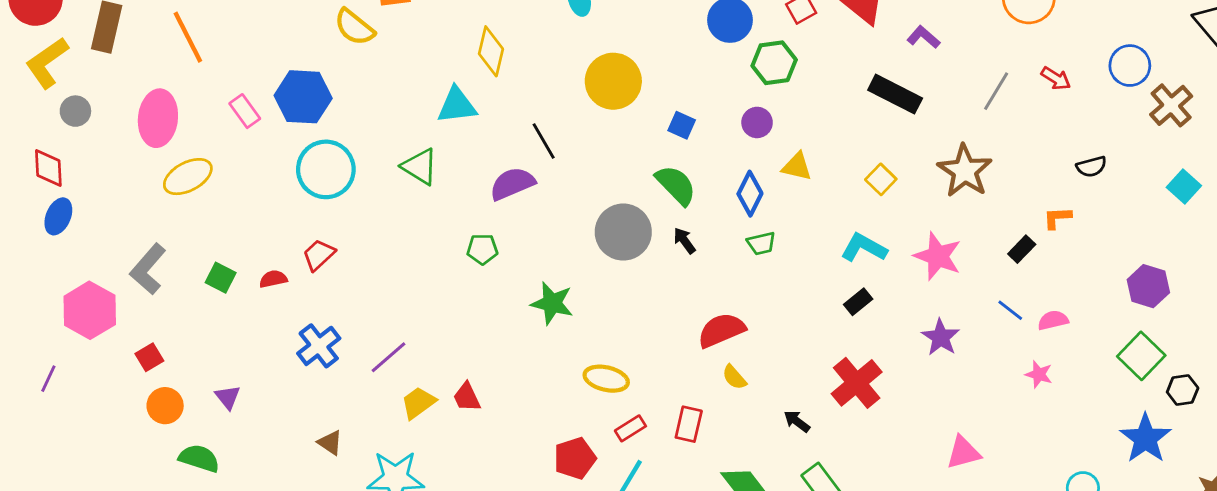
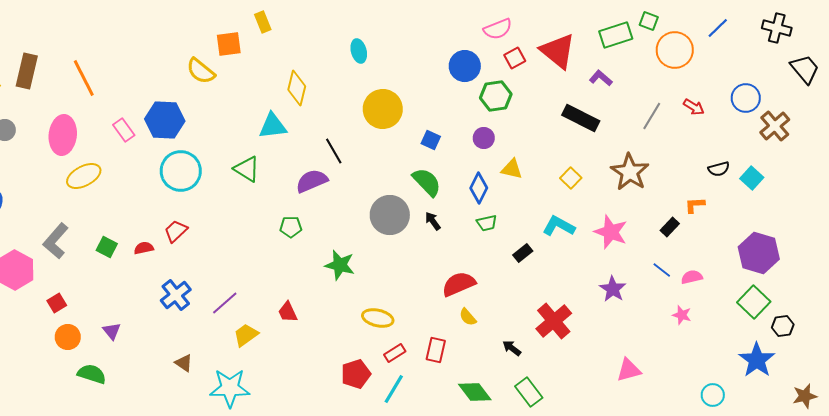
cyan square: (1184, 187) -> (752, 178), moved
purple hexagon: (1148, 286) -> (759, 253), size x1.4
black rectangle: (858, 302) -> (523, 253), moved
red trapezoid: (467, 397) -> (288, 312), moved

